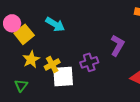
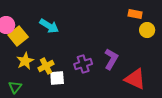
purple L-shape: (117, 45) -> (111, 59), moved
white square: (63, 76) -> (57, 78), size x0.7

